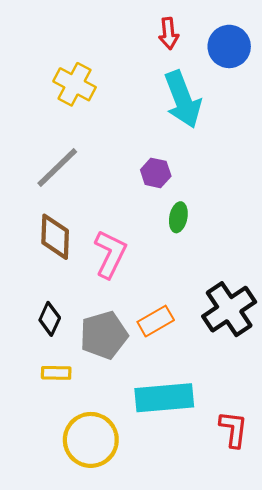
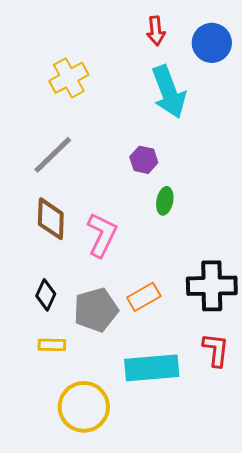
yellow cross: (75, 84) -> (69, 78), turned 33
black cross: (229, 309) -> (212, 286), turned 33
red L-shape: (233, 429) -> (216, 350), moved

